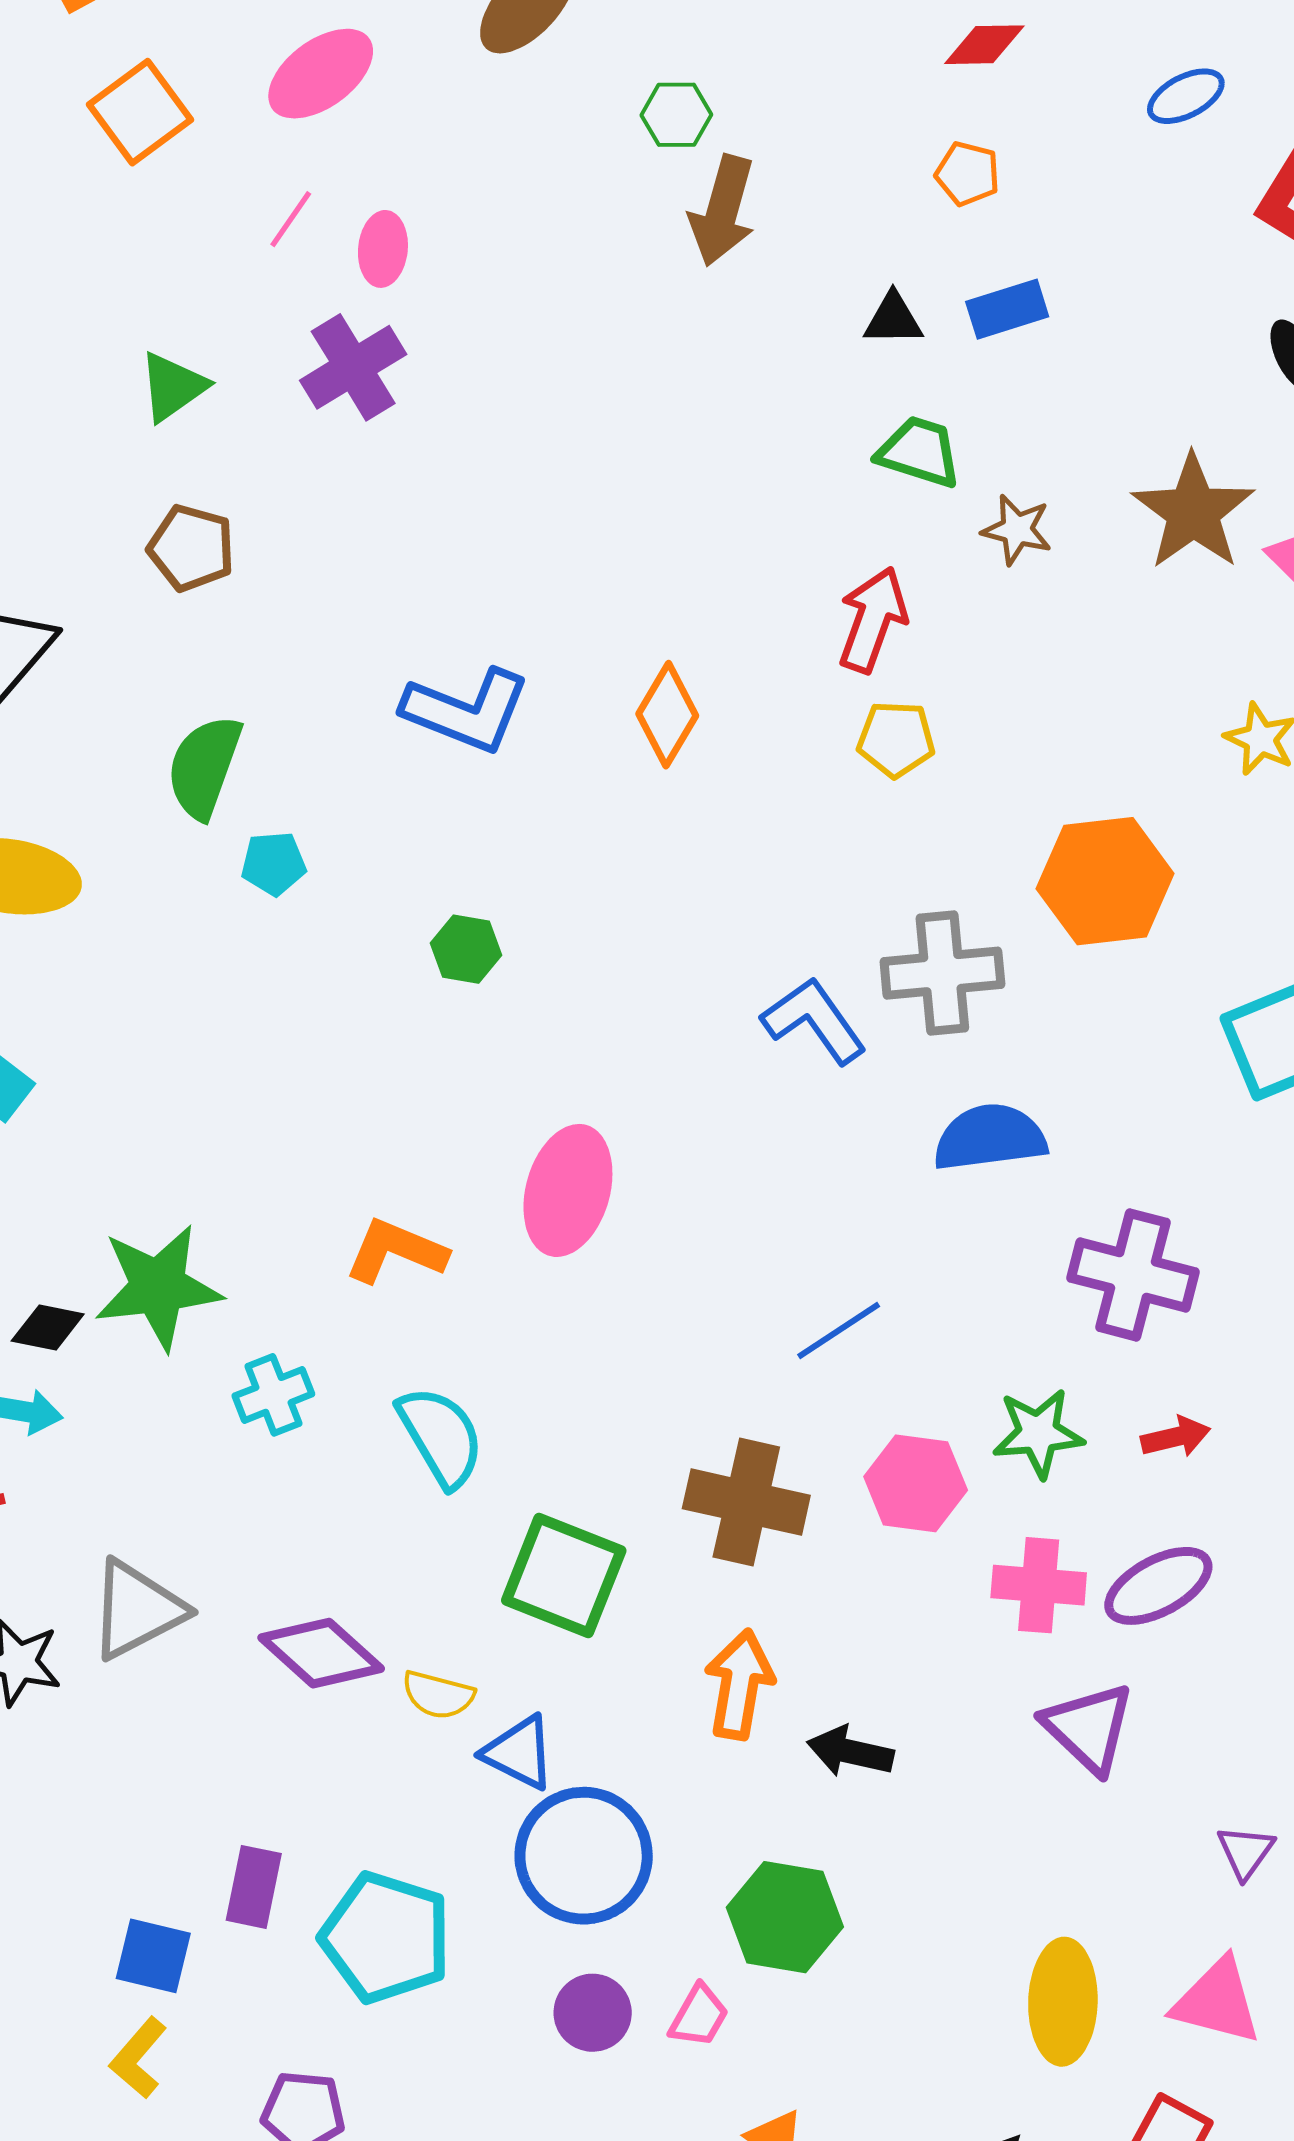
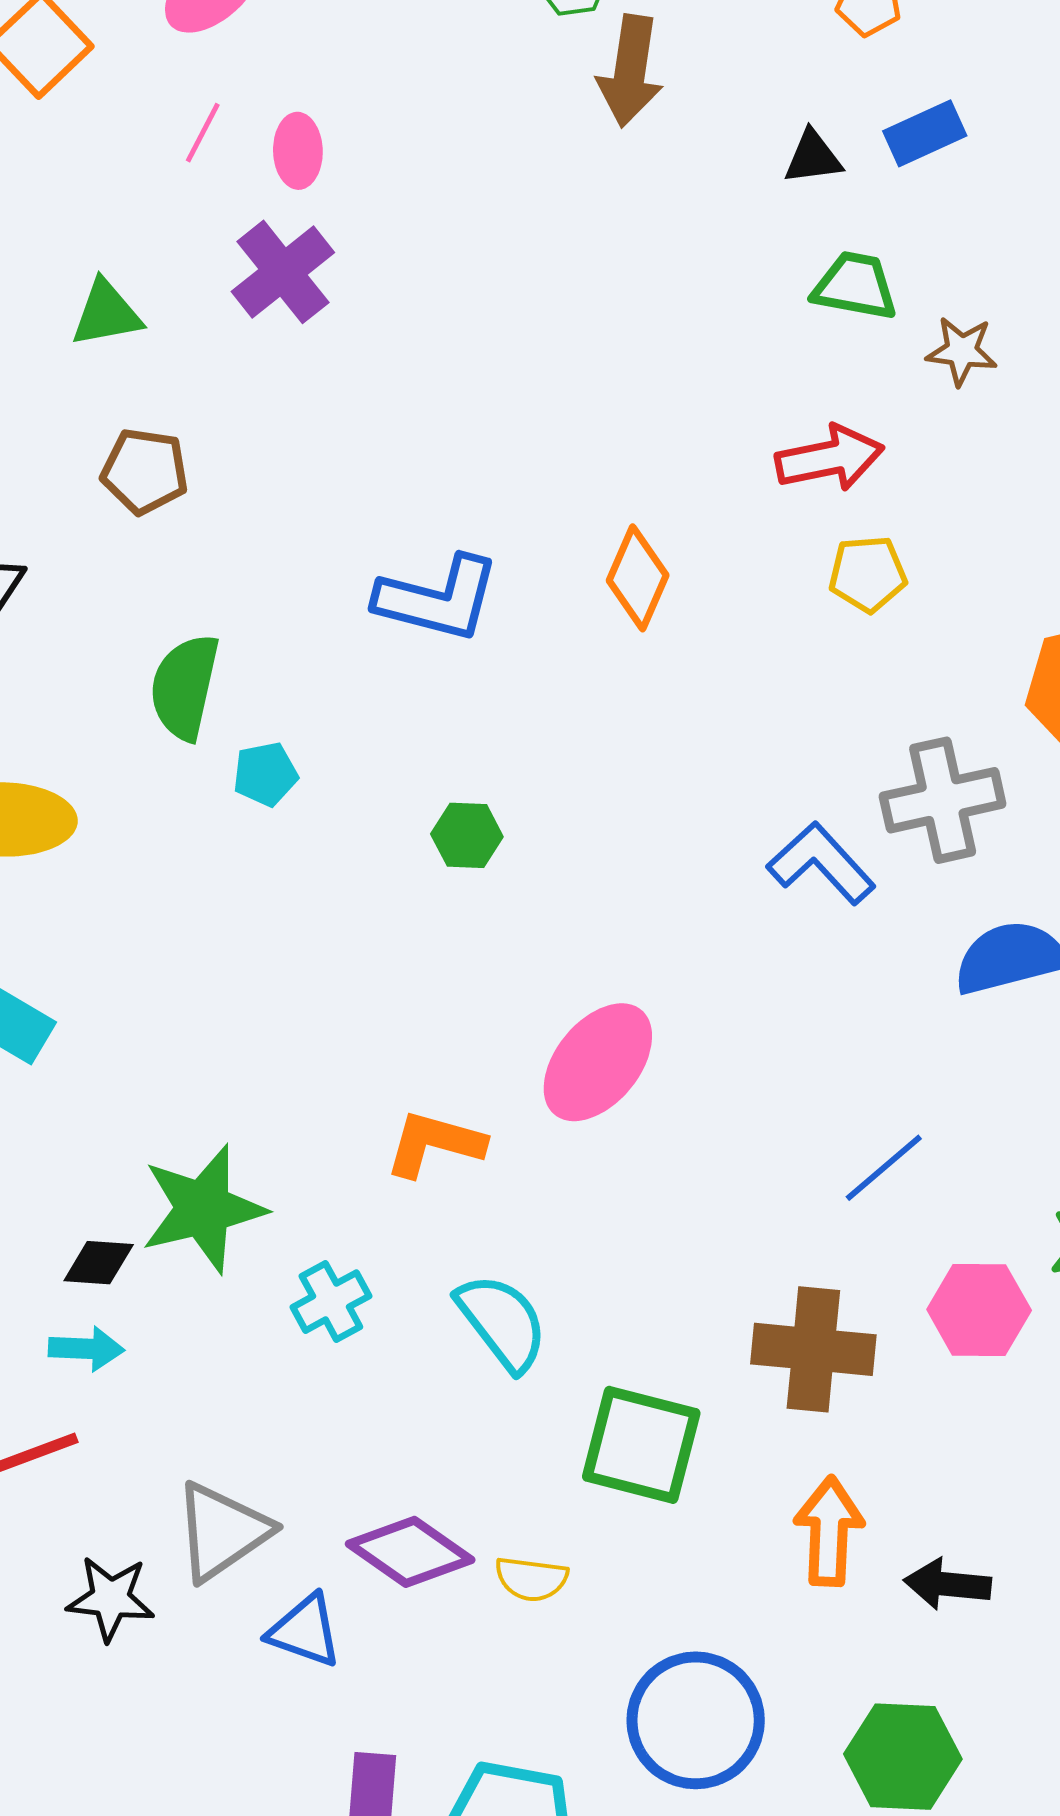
green triangle: (173, 387) -> (106, 314), turned 32
red arrow: (873, 620) -> (830, 458), turned 66
pink ellipse: (568, 1190) -> (598, 1062), turned 31
blue triangle: (519, 1753) -> (305, 1631), moved

